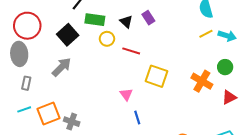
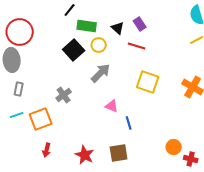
black square: (68, 35) -> (74, 50), moved
red line: (131, 51) -> (137, 46), moved
gray arrow: (62, 67) -> (101, 73), moved
pink triangle: (126, 94) -> (112, 106), moved, turned -32
gray cross: (72, 122) -> (64, 95), moved, turned 35

